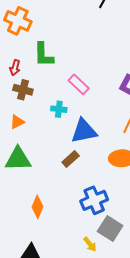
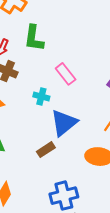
blue triangle: (84, 131) -> (64, 123), turned -36

